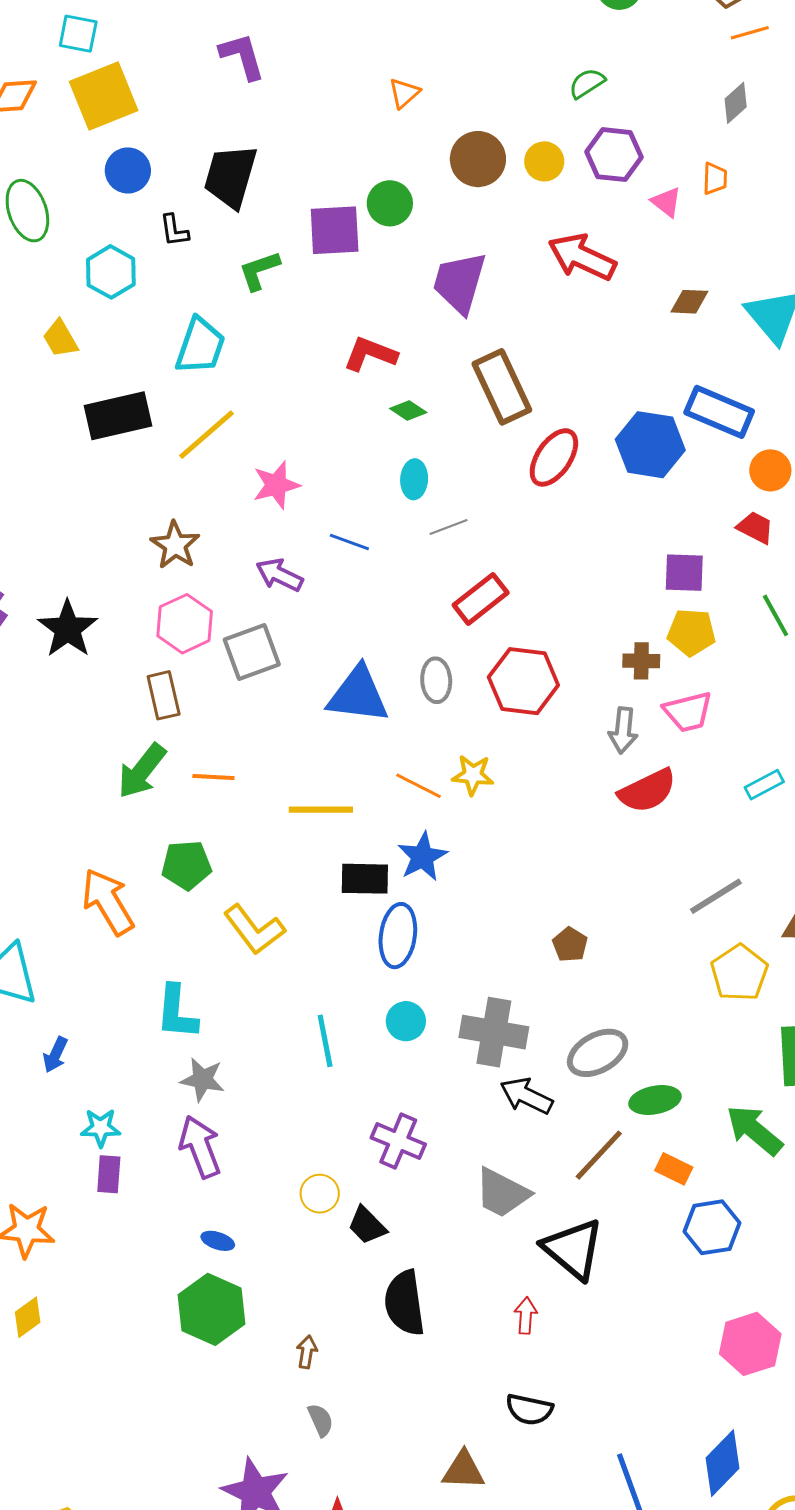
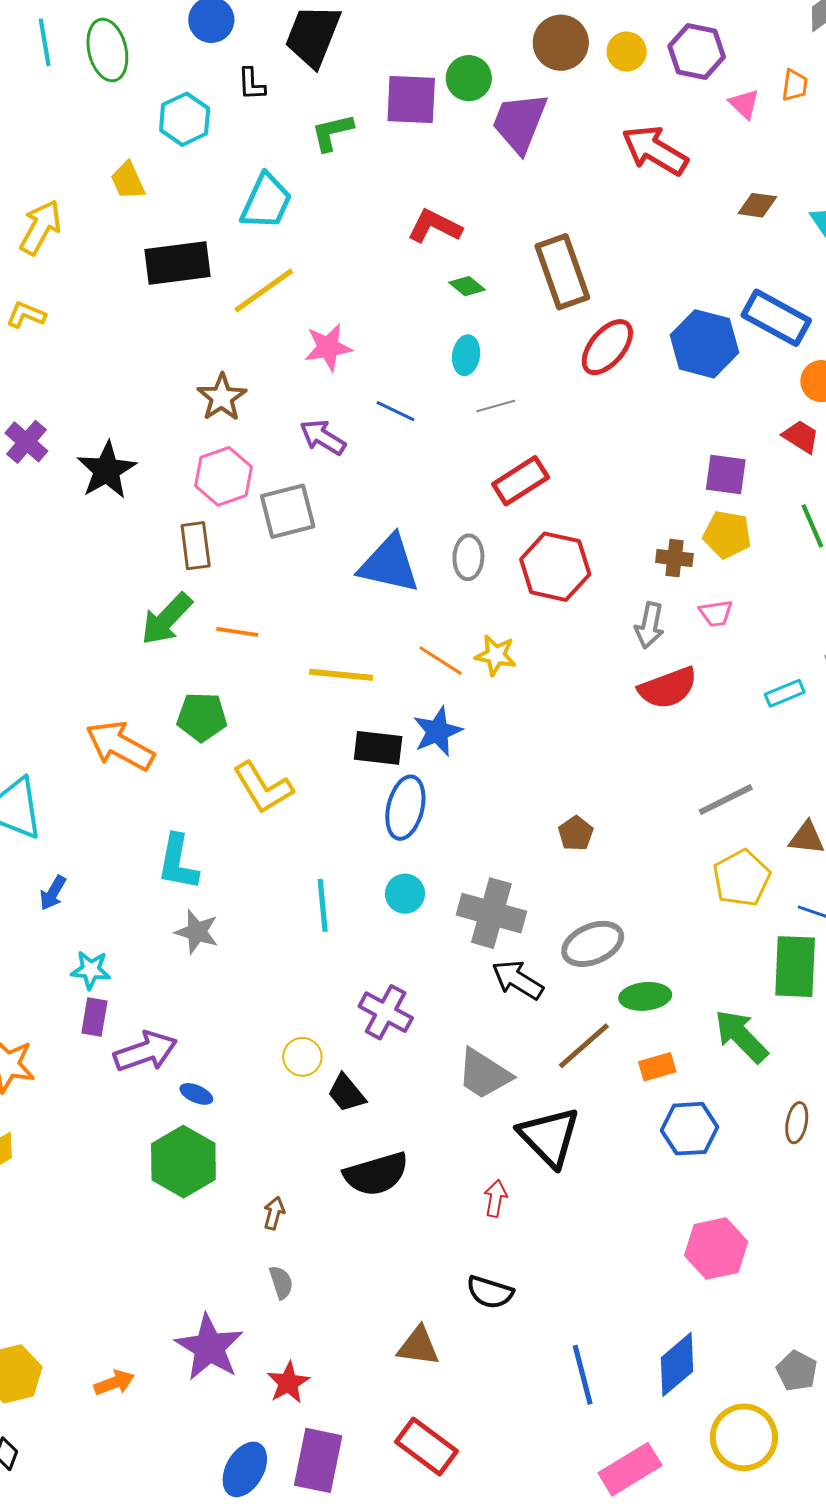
purple trapezoid: (460, 283) -> (520, 123), moved
pink trapezoid: (688, 712) -> (716, 613), size x0.7
orange arrow: (108, 902) -> (120, 746), turned -36
purple arrow: (200, 1147) -> (145, 1051), moved, turned 86
orange rectangle: (674, 1169) -> (657, 1067), turned -48
black semicircle: (405, 1303) -> (376, 1174), turned -104

